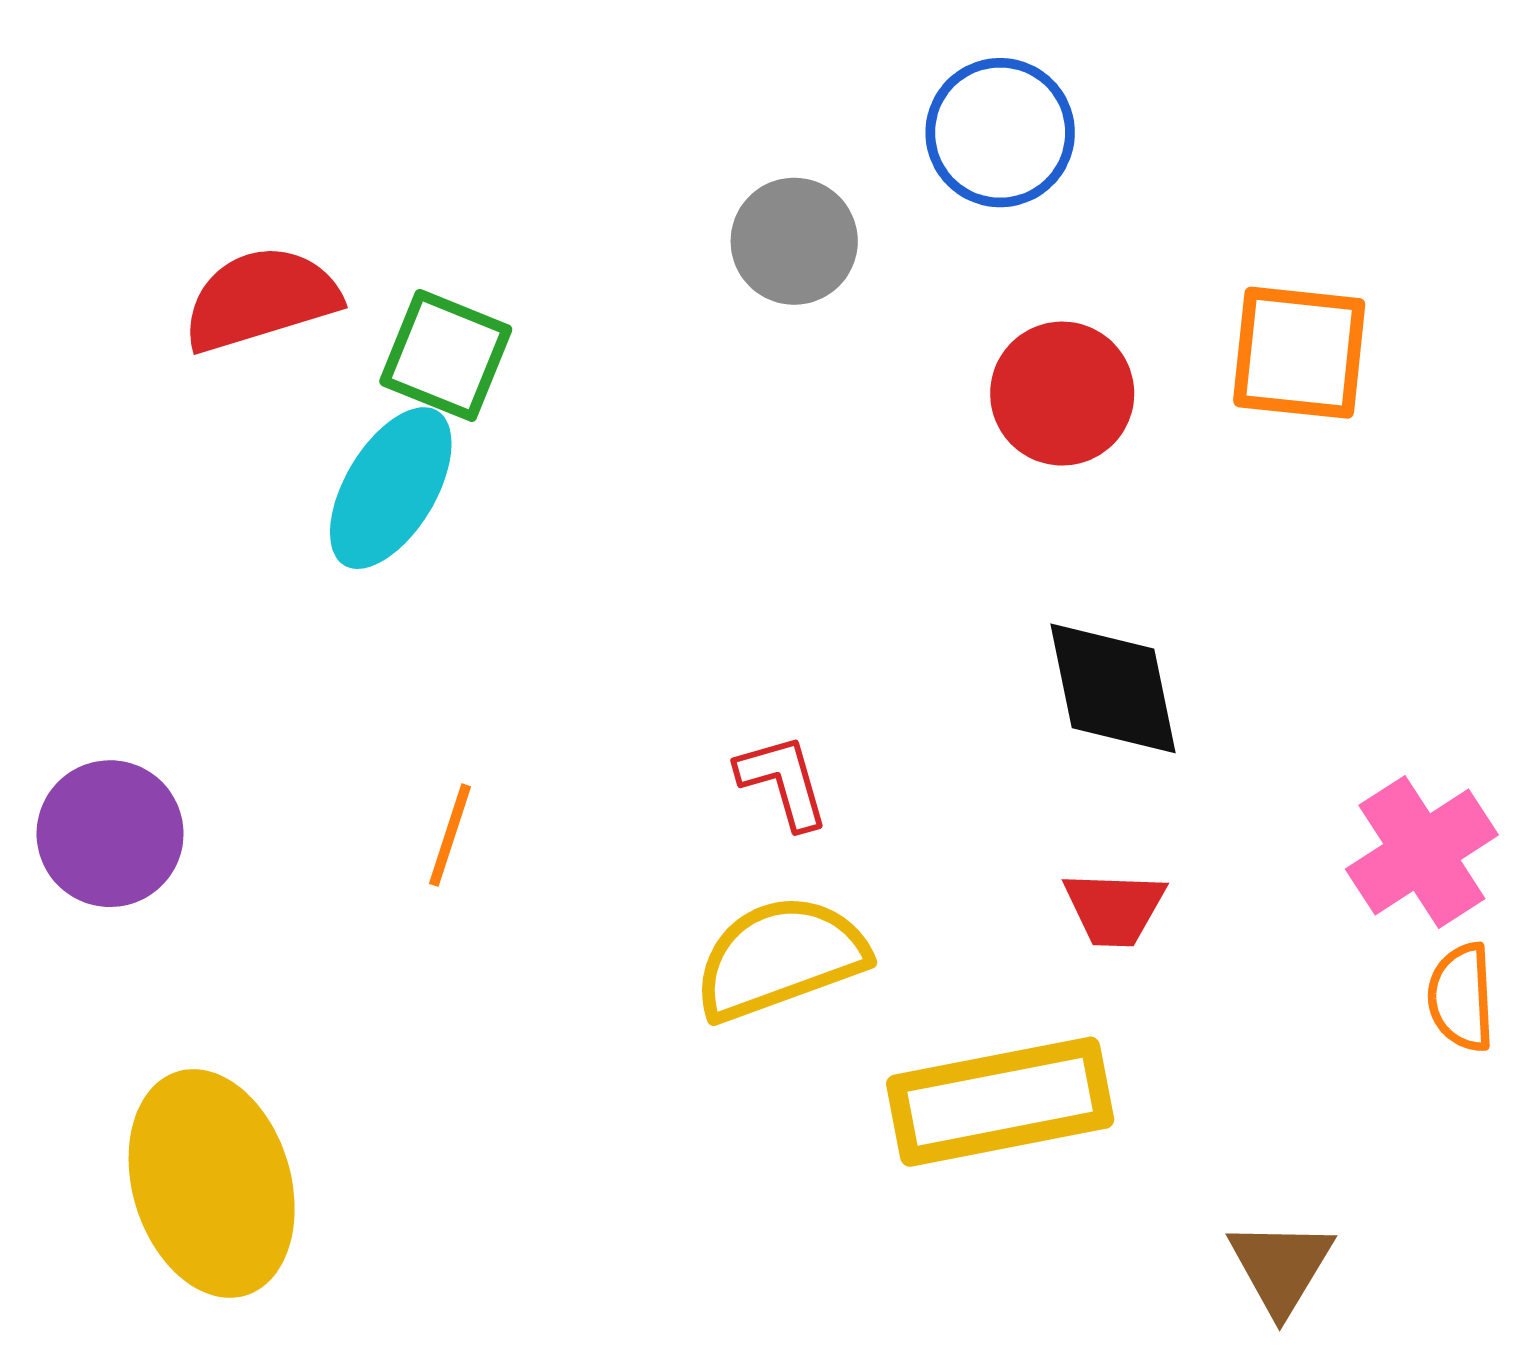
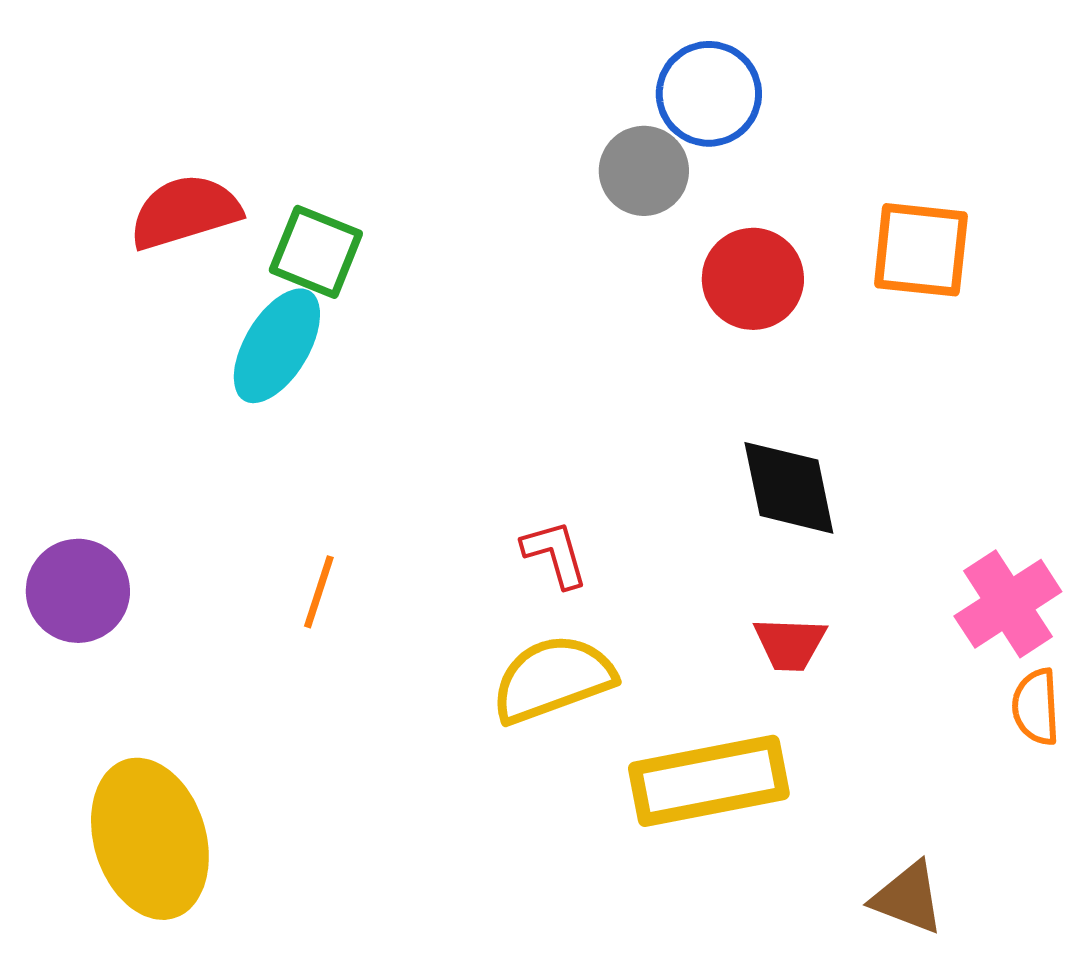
gray circle: (794, 241) -> (644, 171), moved
brown triangle: (1281, 1267) -> (908, 898), turned -40

